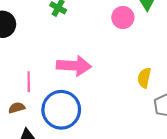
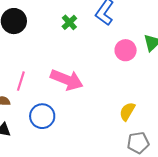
blue circle: (61, 110) -> (42, 116), size x0.7

